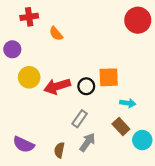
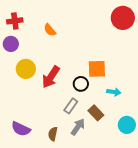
red cross: (29, 17) -> (15, 21), moved
red arrow: (57, 86) -> (51, 77), turned -40
black circle: (86, 86) -> (81, 84), moved
brown rectangle: (121, 127) -> (96, 113), moved

